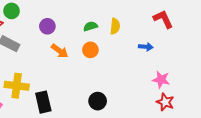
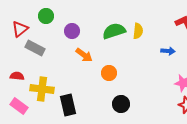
green circle: (12, 11) -> (46, 16), moved
green semicircle: (90, 26) -> (114, 31), size x1.6
orange circle: (90, 50) -> (109, 73), moved

